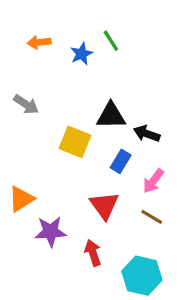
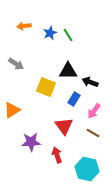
green line: (111, 41) -> (68, 35), moved
orange triangle: (21, 199) -> (12, 110), moved

